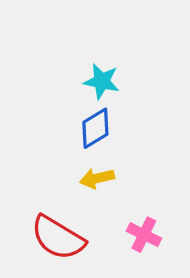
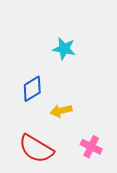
blue diamond: (95, 128) -> (32, 89), moved

